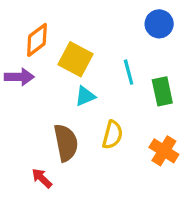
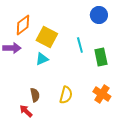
cyan triangle: (85, 96) -> (42, 59), moved
yellow semicircle: (112, 135) -> (66, 95), moved
brown semicircle: (66, 143) -> (35, 95), moved, size x0.6

